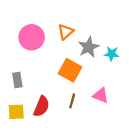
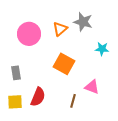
gray star: (89, 47) -> (83, 22), moved, turned -30
brown line: (72, 101) -> (73, 101), moved

